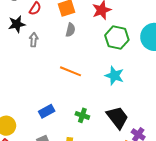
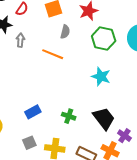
gray semicircle: (70, 30) -> (65, 32), moved
orange line: (71, 71) -> (53, 54), moved

